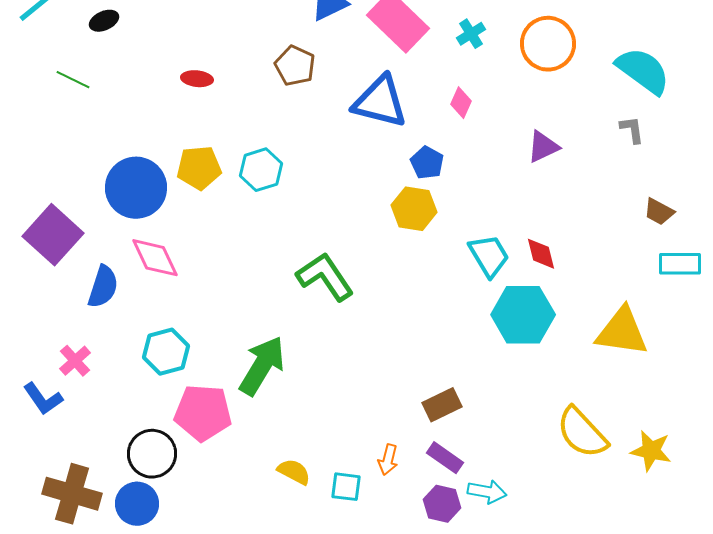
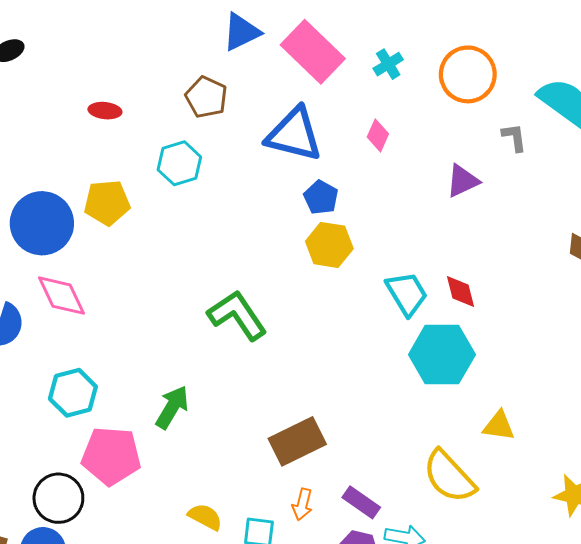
gray L-shape: (632, 130) -> (514, 137), moved
blue pentagon: (427, 163) -> (321, 197), moved
cyan hexagon: (261, 170) -> (179, 163), moved
yellow triangle: (622, 332) -> (499, 426), moved, size x0.6
green arrow: (262, 366) -> (172, 407), size x0.7
brown rectangle: (442, 405) -> (297, 441), moved, size x1.4
yellow semicircle: (582, 433) -> (449, 476), moved

